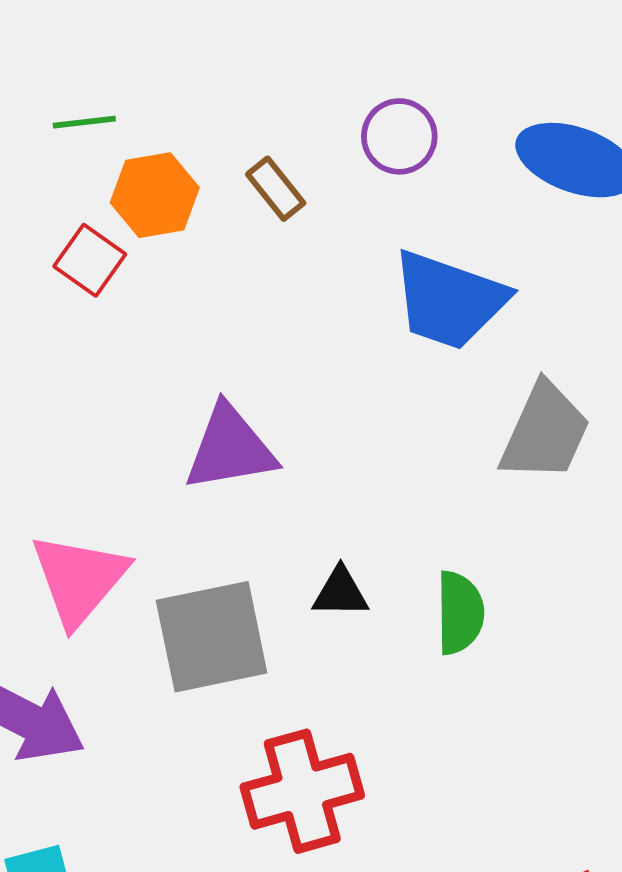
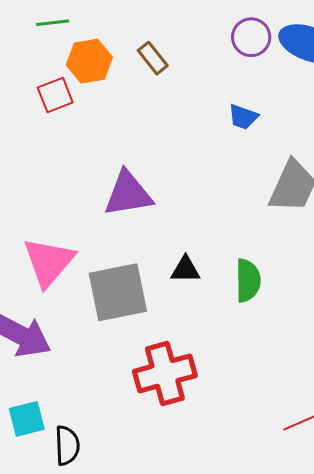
purple circle: (399, 136) -> (251, 37), moved
red square: (90, 260) -> (55, 95), turned 33
blue trapezoid: (449, 300) -> (243, 117), size x0.5

